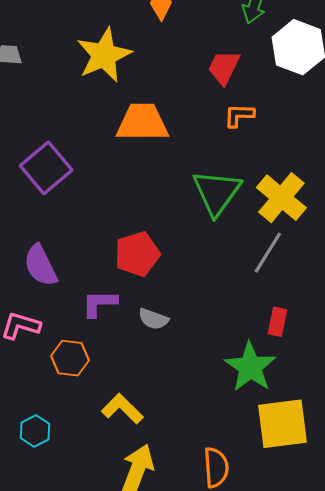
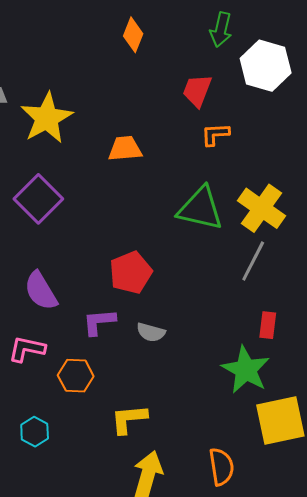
yellow star: (104, 55) -> (47, 118), moved
orange trapezoid: (142, 122) -> (125, 149), size x0.7
green triangle: (217, 193) -> (200, 209), turned -48
yellow L-shape: (122, 409) -> (129, 419), turned -45
cyan hexagon: (35, 431) -> (35, 432), moved

